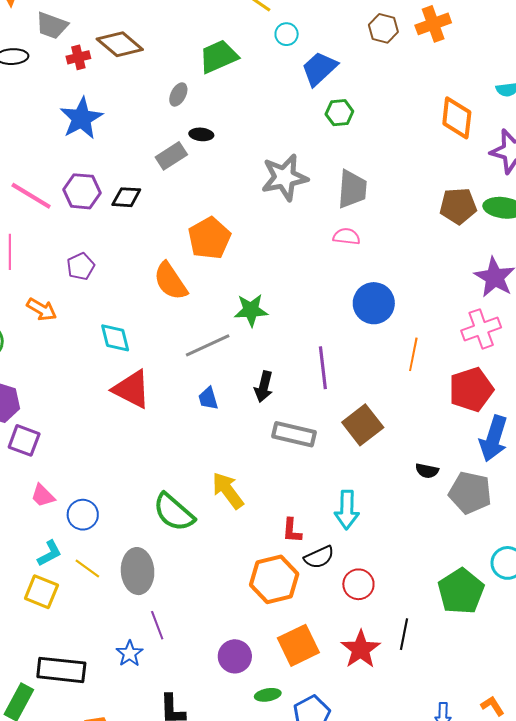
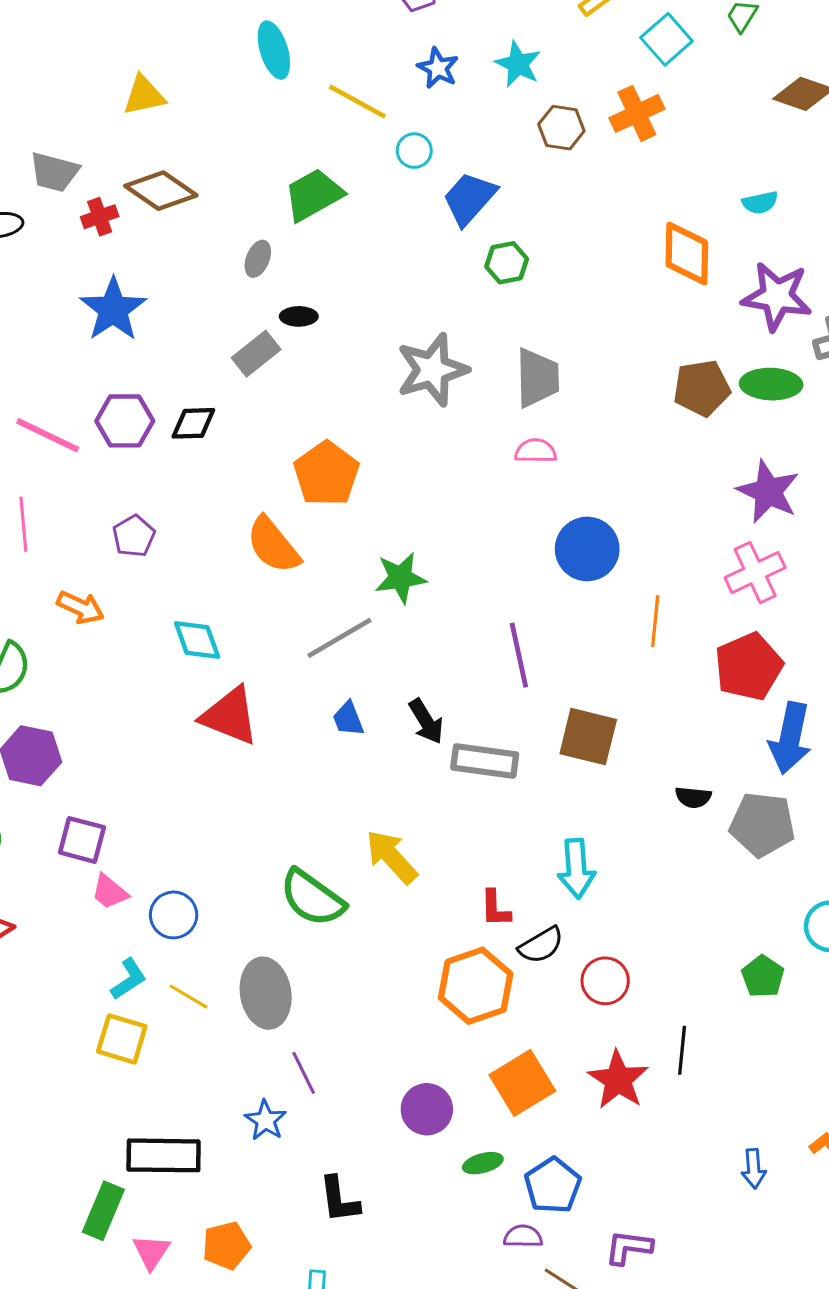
black arrow: (264, 387) -> (426, 721), moved, turned -40
brown square: (363, 425) -> (588, 737), turned -33
purple square: (24, 440) -> (82, 840), moved
green pentagon: (461, 591) -> (763, 976), size x0.6

